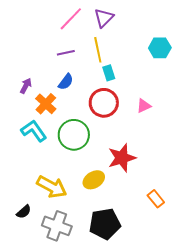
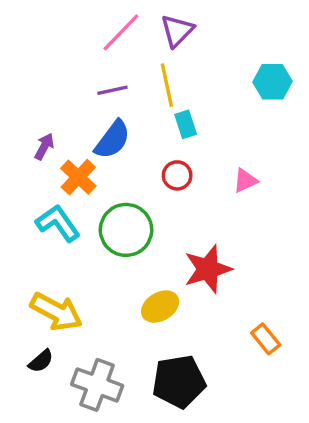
blue semicircle: (66, 82) -> (112, 140), size x1.4
red circle: (104, 103) -> (177, 175), size x0.6
yellow arrow: (52, 187) -> (56, 312), moved

